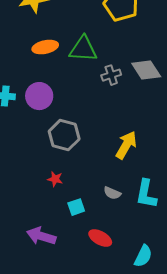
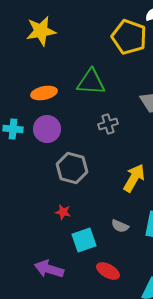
orange ellipse: (45, 47) -> (44, 93), moved
gray cross: (111, 75) -> (108, 124), moved
cyan square: (76, 207) -> (84, 240), size x1.4

